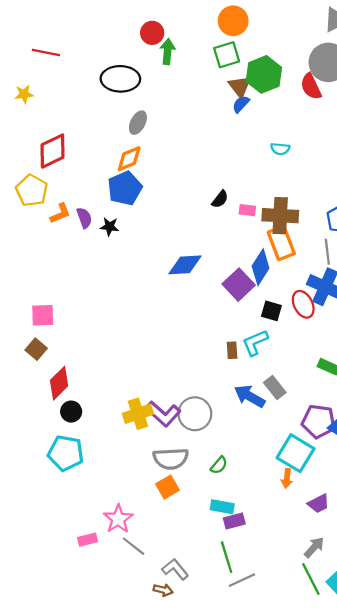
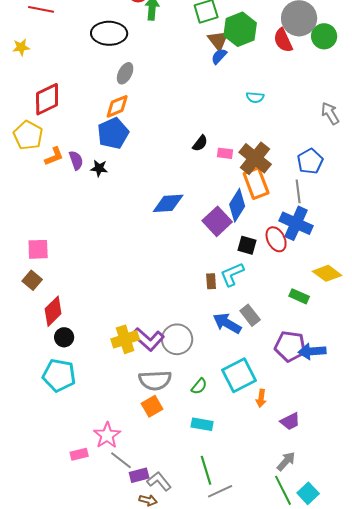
brown cross: (280, 216) -> (255, 158), turned 36
cyan square: (296, 453) -> (239, 375), moved, turned 32
purple rectangle: (234, 521) -> (139, 475), moved

